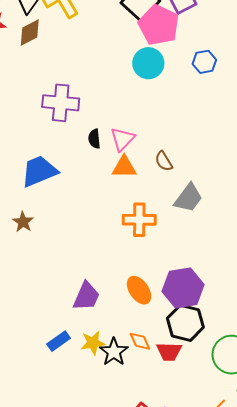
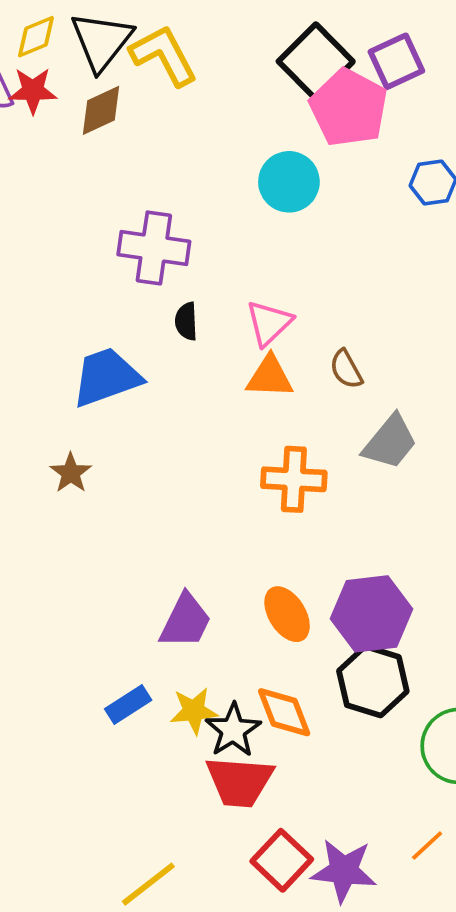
cyan circle: (148, 63) -> (289, 182), moved
black semicircle: (94, 139) -> (186, 321), moved
orange diamond: (140, 341) -> (284, 712), size x1.4
red trapezoid: (169, 352) -> (240, 782), moved, size x1.4

